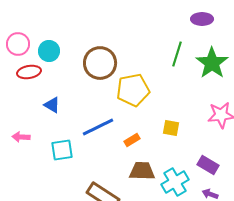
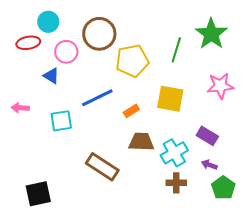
pink circle: (18, 44) -> (66, 52), moved
green line: (177, 54) -> (176, 50), moved
yellow square: (171, 128) -> (170, 99), size x1.6

